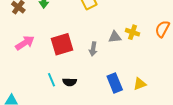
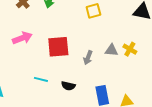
cyan line: (51, 80) -> (41, 79), turned -64
black semicircle: (70, 82) -> (68, 86), moved

